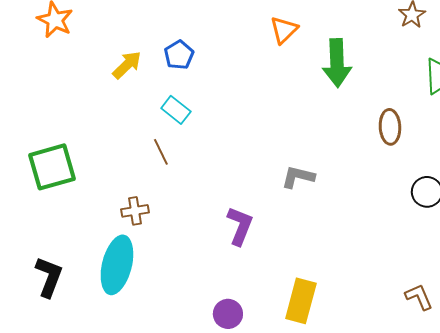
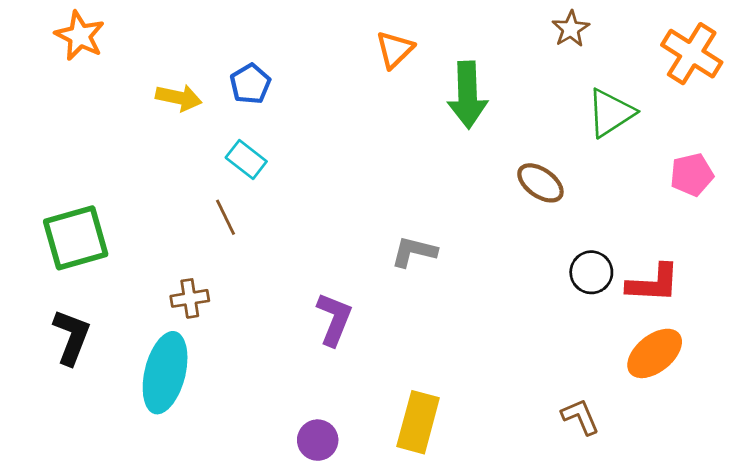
yellow arrow: (127, 65) -> (179, 98), turned 56
brown ellipse: (390, 127) -> (540, 183), turned -52
black L-shape: (49, 277) -> (72, 337), moved

